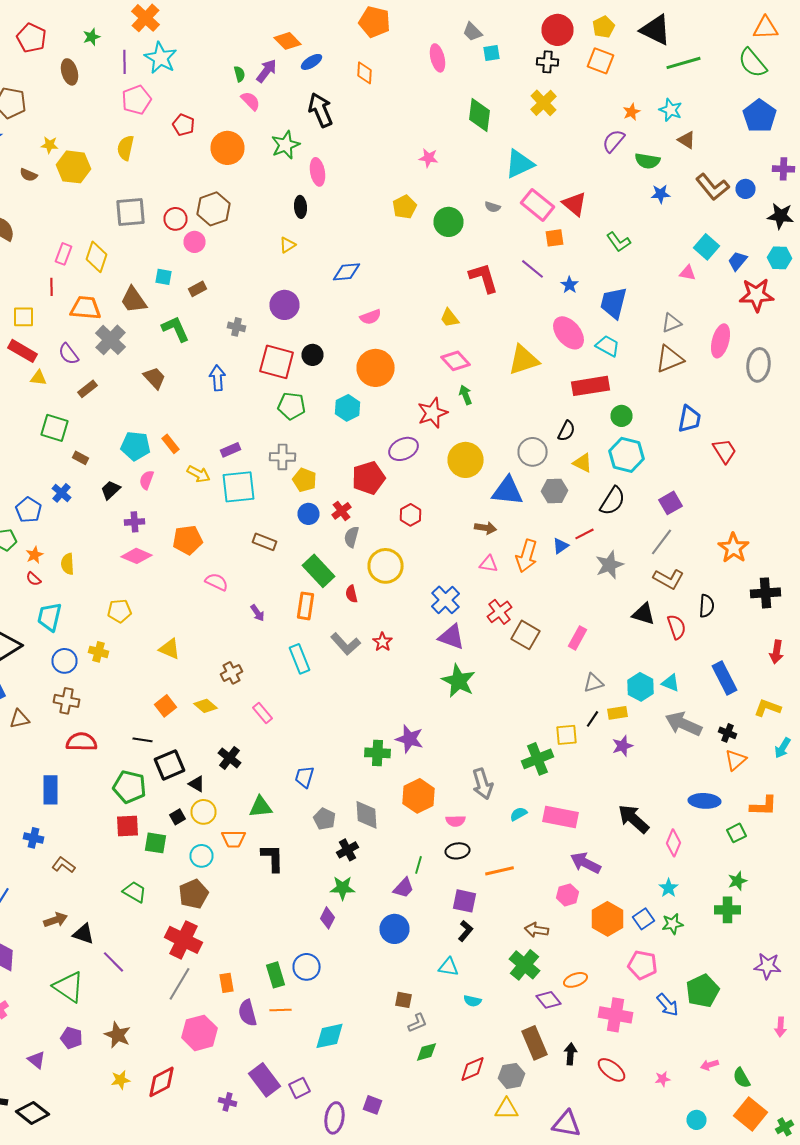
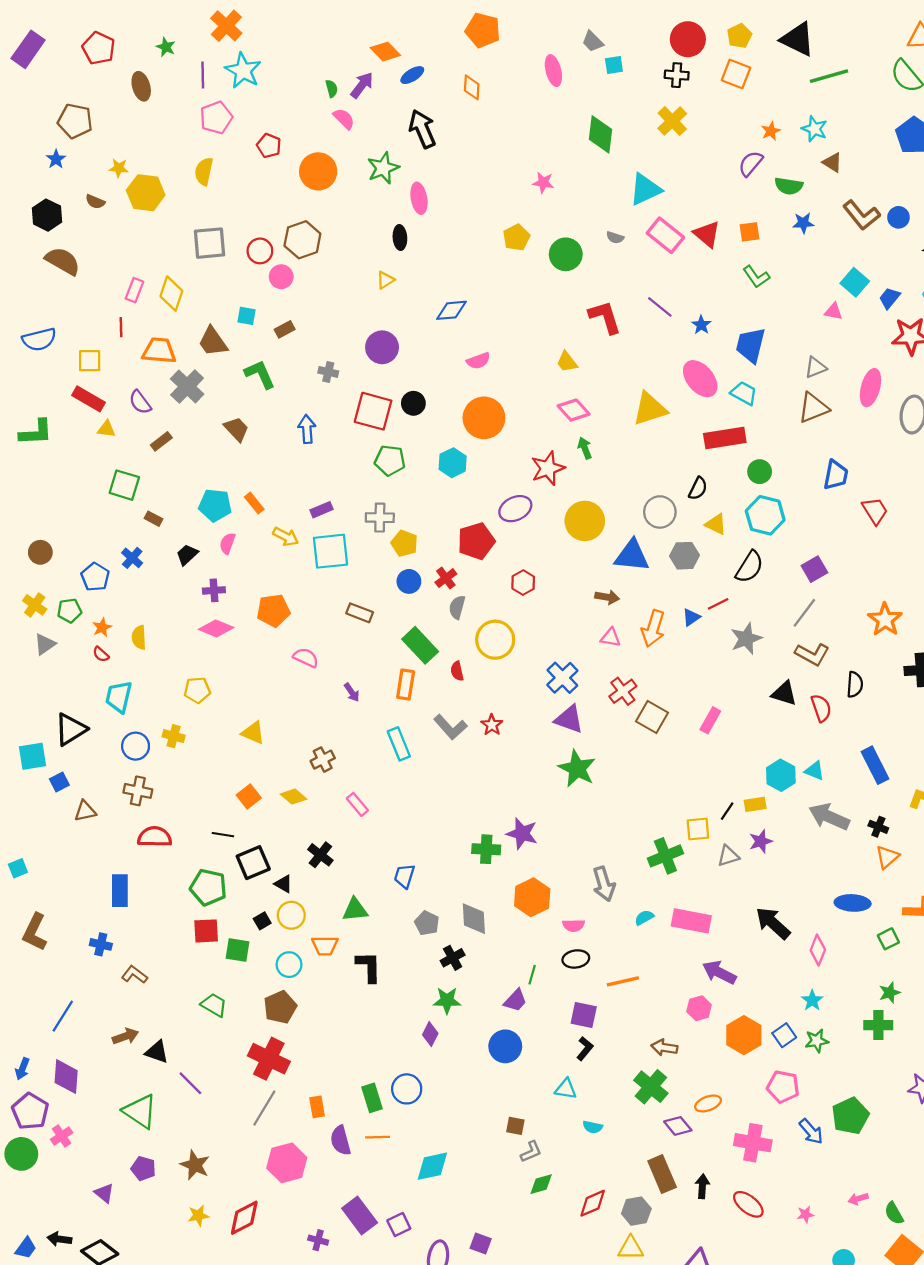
green star: (92, 37) -> (166, 47), turned -30
orange square: (554, 238) -> (749, 232), moved
gray triangle: (594, 683) -> (728, 856), moved

